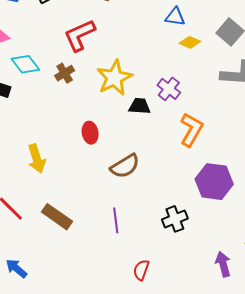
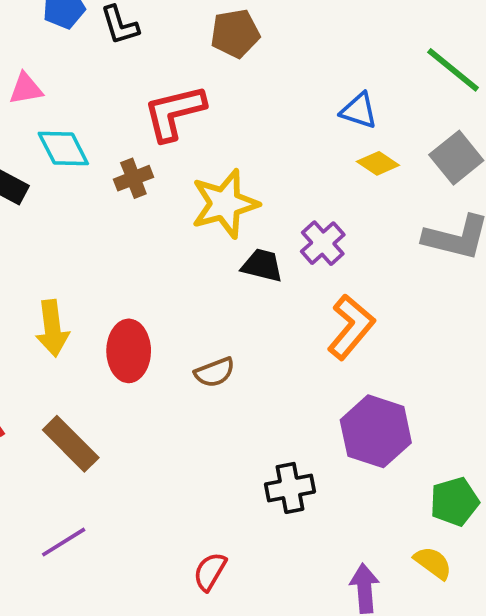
red ellipse: (90, 133) -> (129, 351), moved, size x1.4
brown semicircle: (125, 166) -> (215, 372), size x0.7
purple line: (116, 220) -> (64, 542), moved, turned 55

